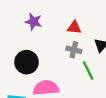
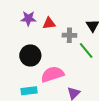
red triangle: (74, 28) -> (49, 23), moved

